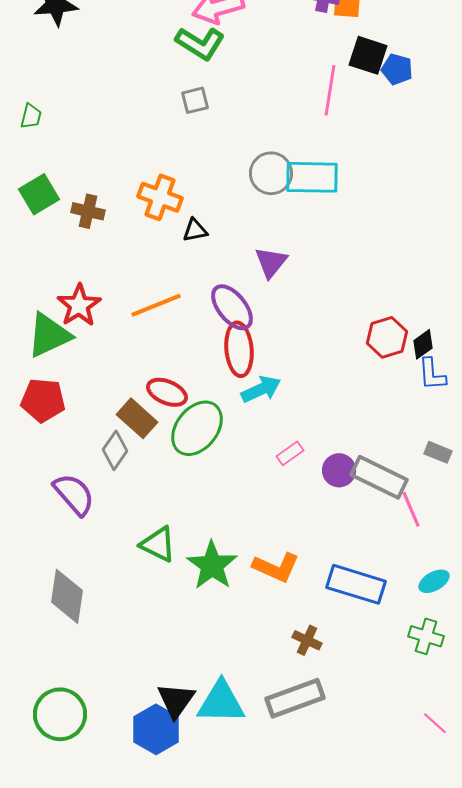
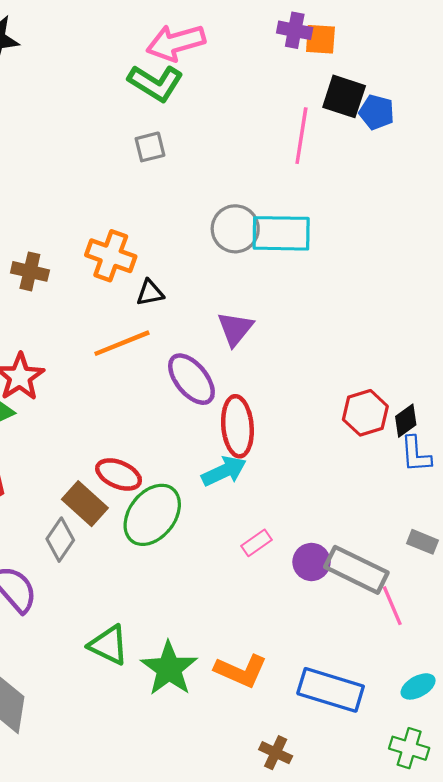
orange line: (156, 305) -> (122, 343), moved
red ellipse: (239, 349) -> (237, 426), moved

